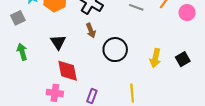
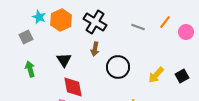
brown arrow: (91, 31) -> (95, 49), turned 32
yellow arrow: (155, 58) -> (156, 75), turned 30

